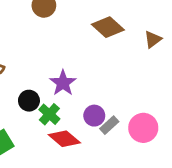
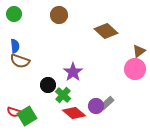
brown triangle: (153, 39) -> (139, 51), moved
purple circle: (94, 116) -> (96, 106), moved
pink circle: (143, 128) -> (135, 69), moved

